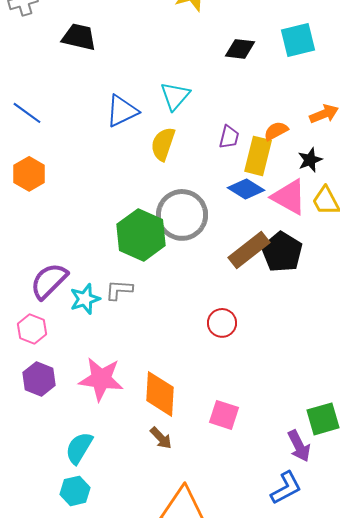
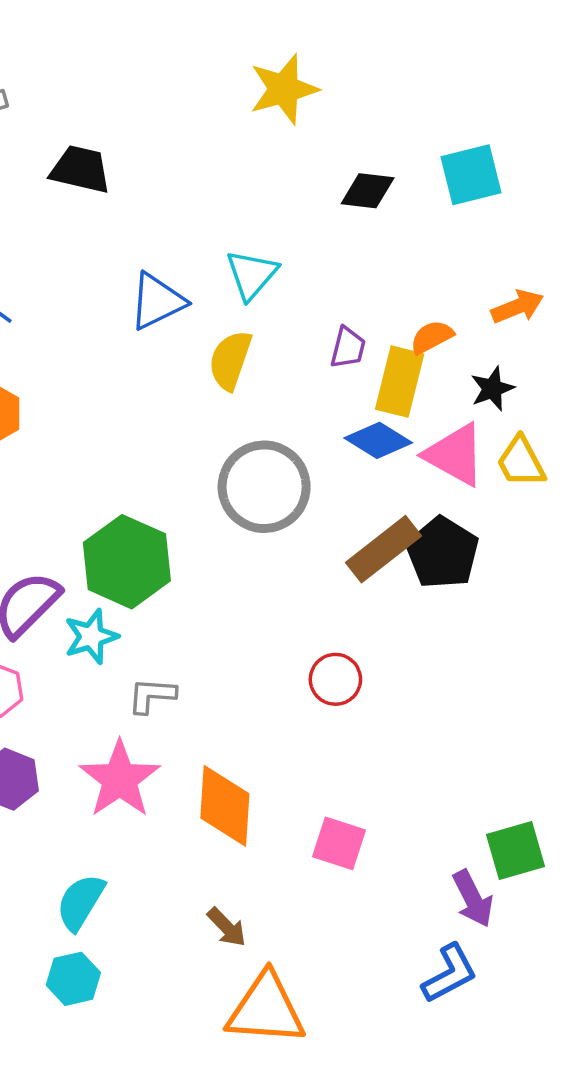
green hexagon: (141, 235) -> (127, 562), moved
gray L-shape: (119, 290) -> (152, 695), moved
pink star: (101, 379) -> (120, 779), turned 30
brown arrow: (161, 438) -> (227, 927), moved

